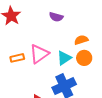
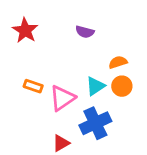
pink triangle: (39, 54) -> (62, 98), moved
orange rectangle: (17, 58) -> (33, 86), turned 32

